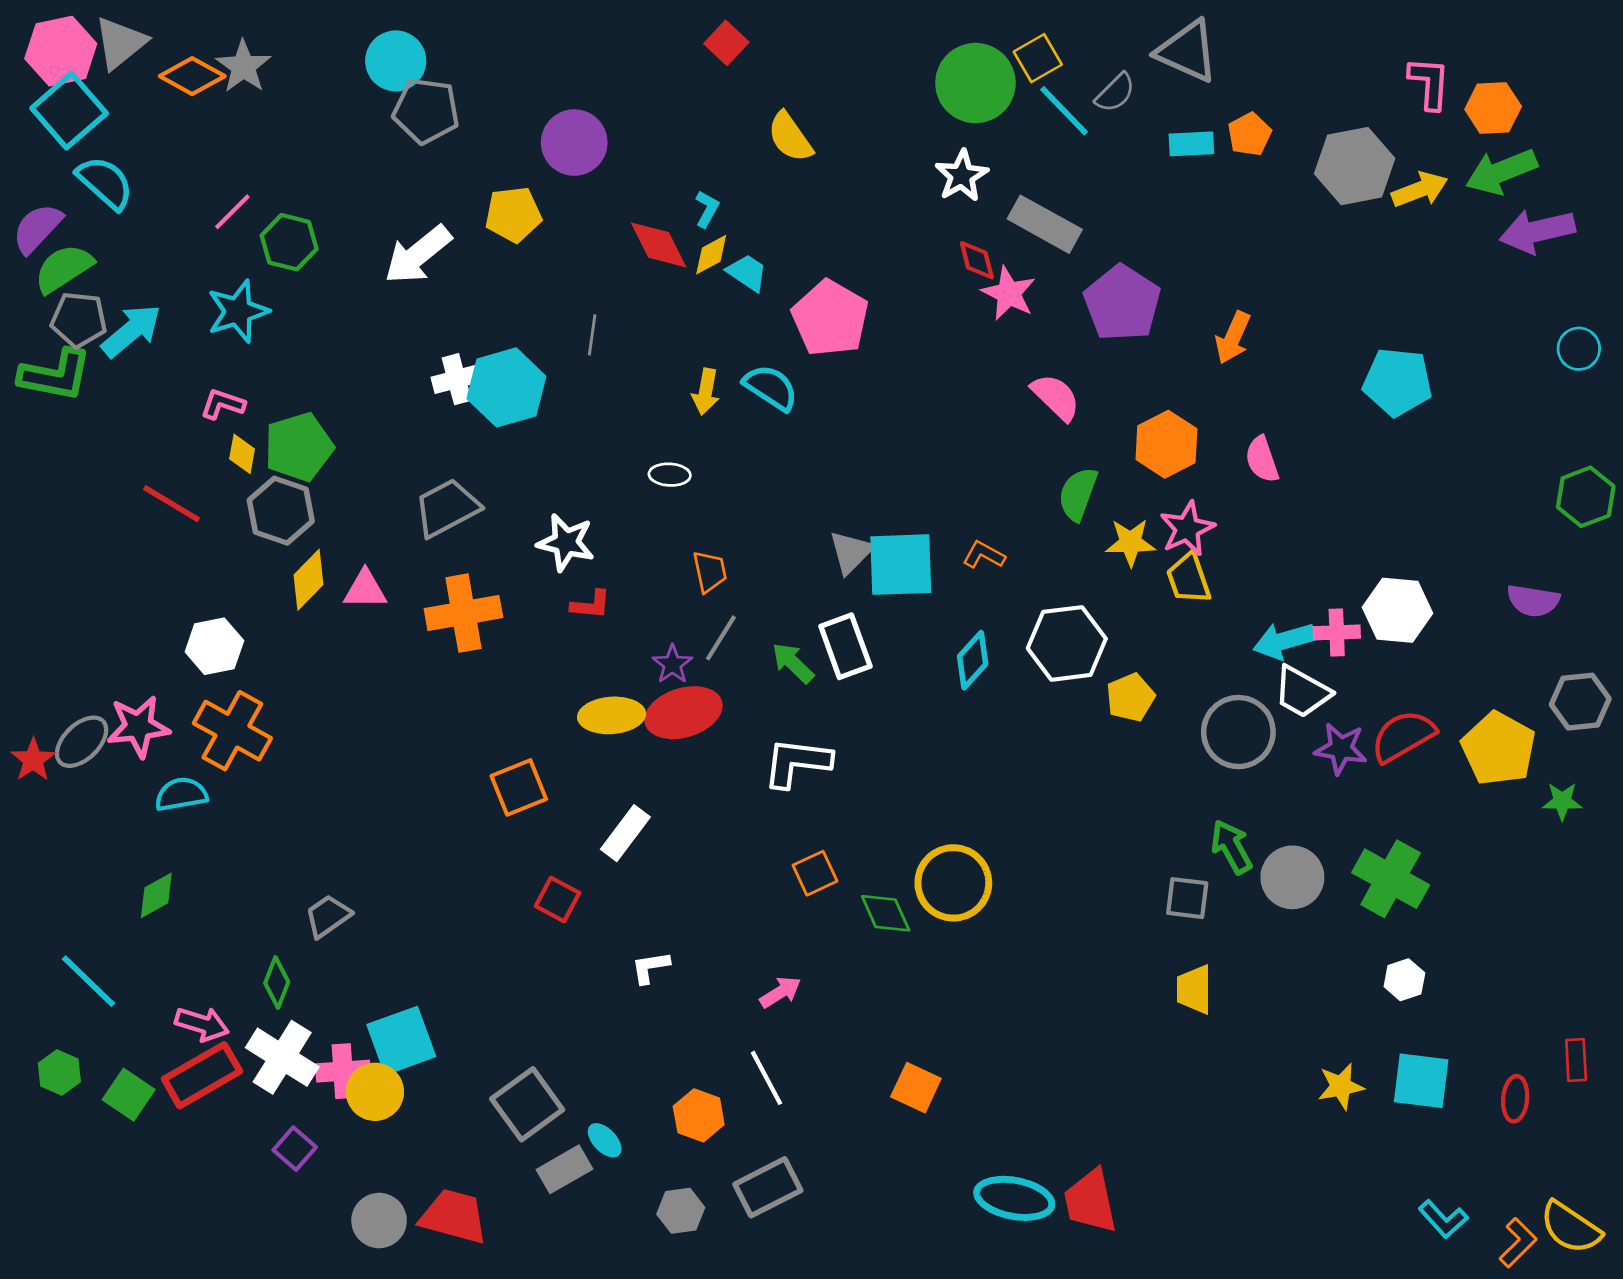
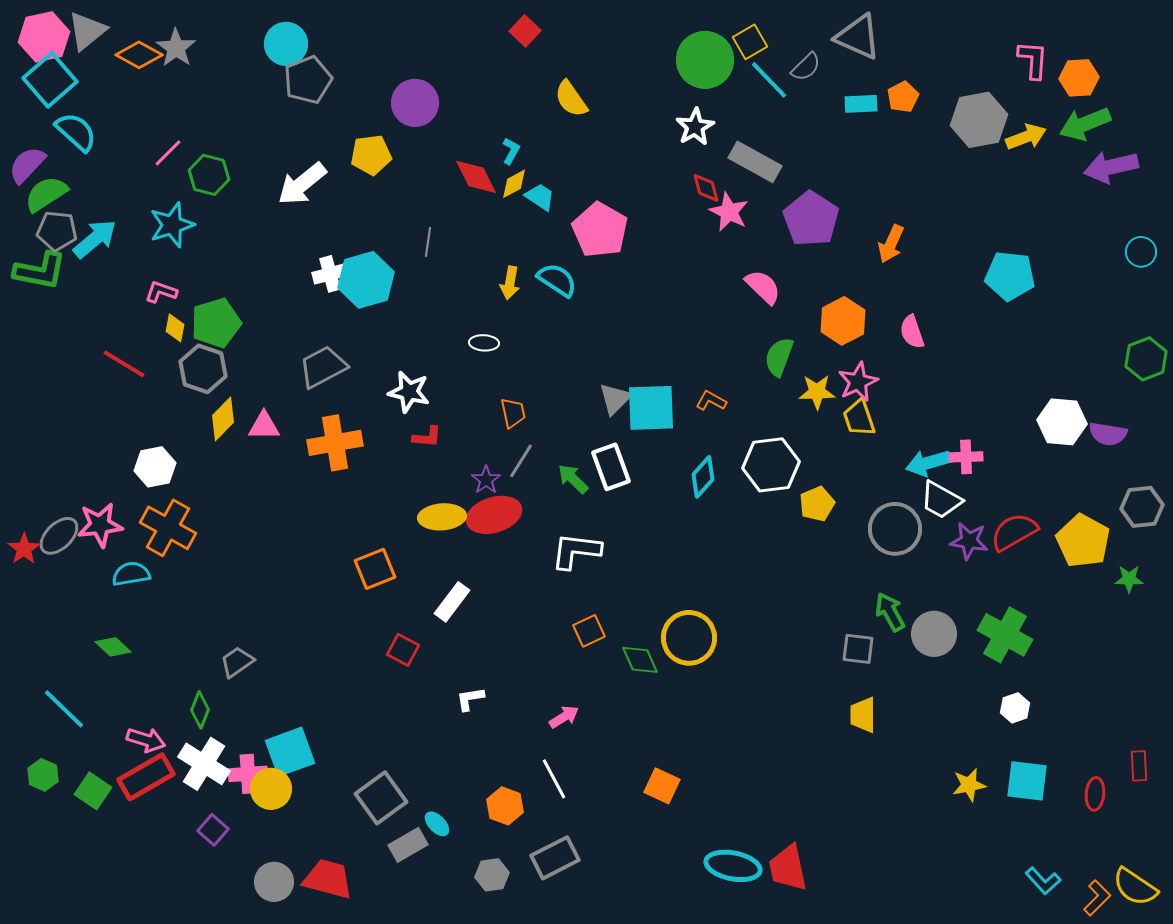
gray pentagon: (426, 111) -> (308, 80), turned -30
white hexagon: (1398, 610) -> (1062, 422), moved
green diamond: (156, 895) -> (113, 647), turned 72

